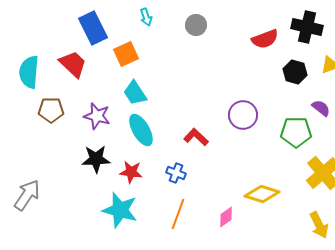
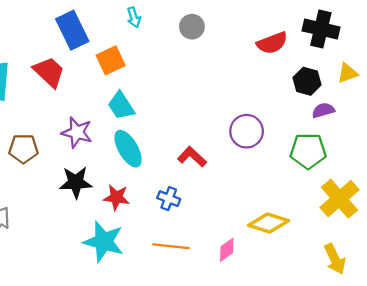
purple semicircle: (321, 108) -> (323, 110), moved, turned -54
brown pentagon: (51, 110) -> (23, 149), moved
orange line: (178, 214) -> (171, 246), turned 76

